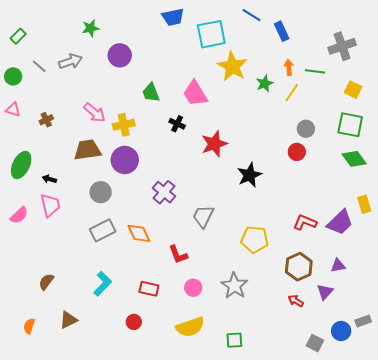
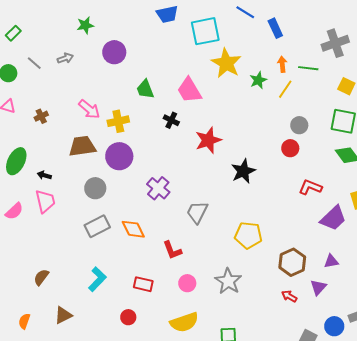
gray arrow: (70, 61) -> (65, 58), size x0.7
red L-shape: (305, 222) -> (310, 187), moved

